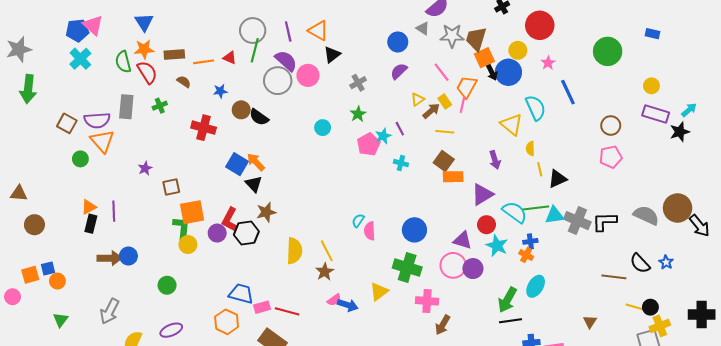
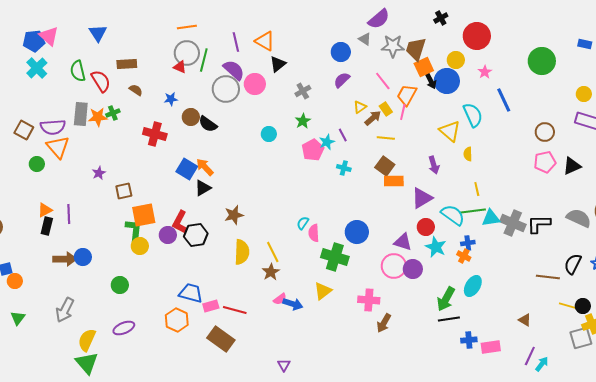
gray circle: (253, 31) -> (187, 53), moved
orange star: (144, 49) -> (98, 117), moved
orange line: (204, 62) -> (187, 27), moved
yellow line: (540, 169) -> (477, 189), moved
black triangle: (557, 179) -> (572, 166), moved
black triangle: (254, 184) -> (203, 188), turned 42
brown star: (266, 212) -> (234, 215), moved
black semicircle: (640, 263) -> (573, 264), turned 70
green cross: (407, 267) -> (335, 257), moved
brown triangle: (590, 322) -> (525, 320), turned -32

